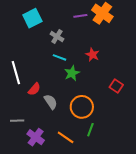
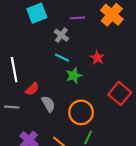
purple line: (80, 16) -> (77, 18), moved
red square: (116, 86) -> (120, 93), size x1.5
gray line: (17, 121) -> (12, 107), moved

